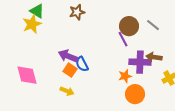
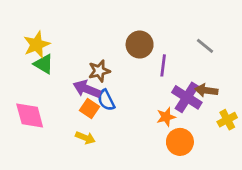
green triangle: (37, 11) -> (44, 64), moved
brown star: (77, 12) -> (99, 71), moved
brown circle: (129, 26) -> (140, 45), moved
purple line: (123, 39) -> (163, 65), turned 35
purple cross: (140, 62) -> (187, 97), turned 30

